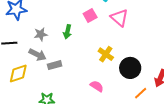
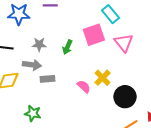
pink square: (90, 15) -> (94, 35), size x1.5
gray arrow: (38, 55) -> (32, 65), turned -30
pink semicircle: (97, 86) -> (84, 87), moved

